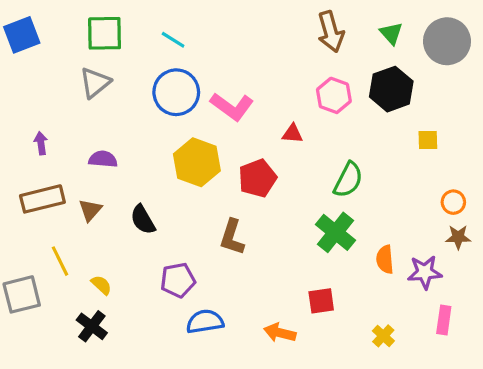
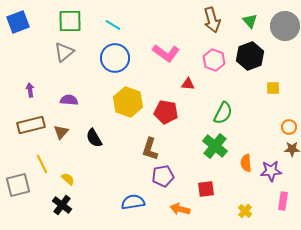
pink L-shape: (232, 107) -> (166, 53), moved
red pentagon: (257, 178) -> (166, 112), turned 30
purple pentagon: (178, 280) -> (163, 176), moved

